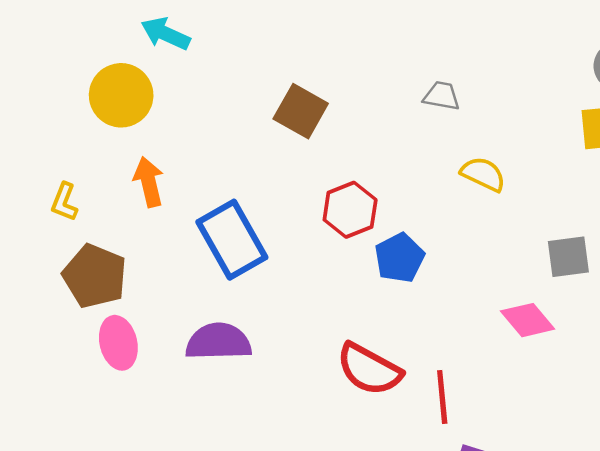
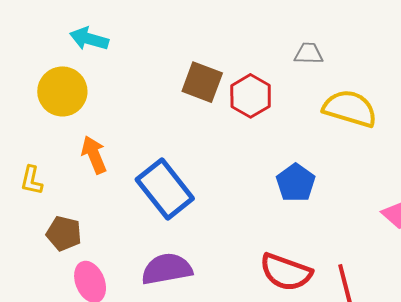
yellow semicircle: (483, 174) -> (350, 108), size x1.5
red hexagon: (350, 210) -> (251, 96), moved
brown pentagon: (95, 276) -> (64, 233), size x0.7

